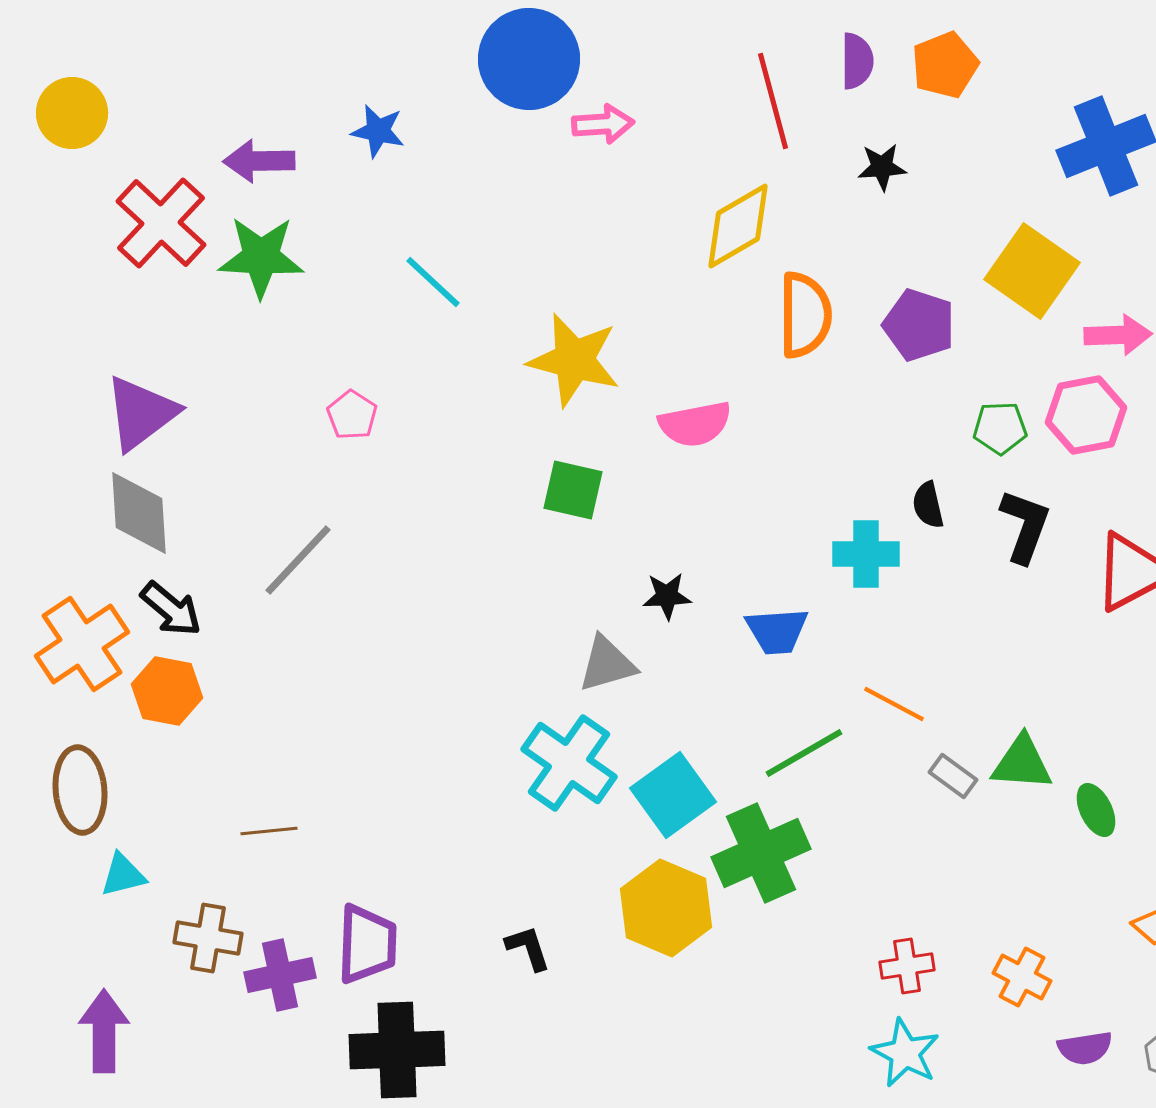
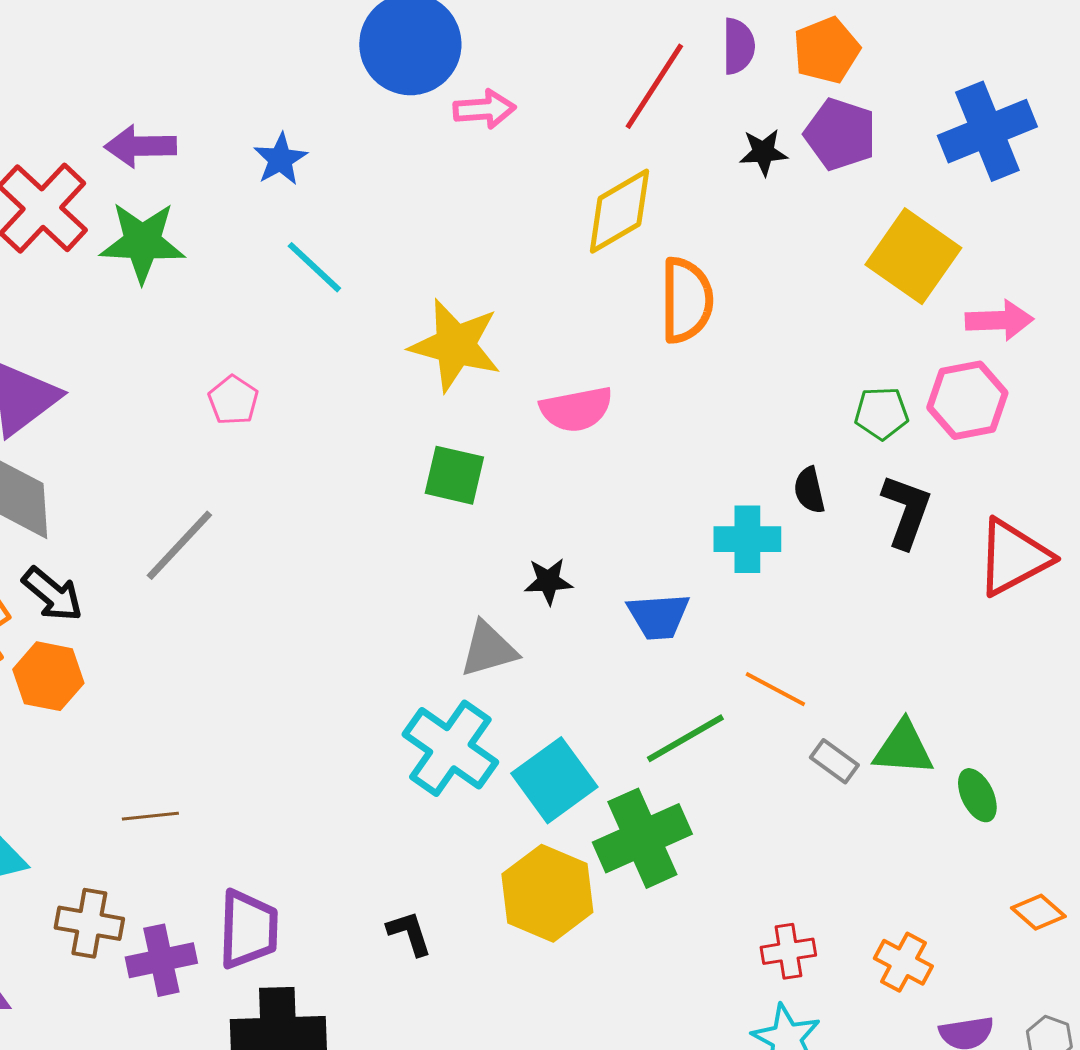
red line: (773, 101) -> (654, 86), turned 48
blue star: (378, 131) -> (280, 159), moved, turned 30
purple pentagon: (919, 325) -> (840, 134), moved

